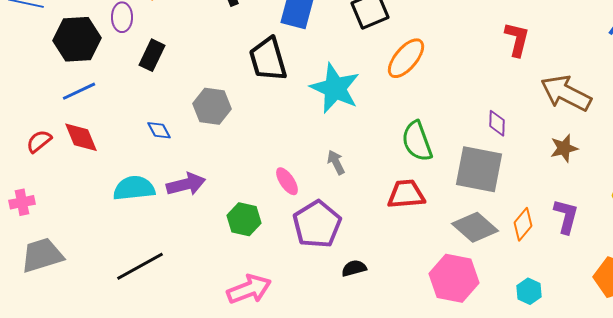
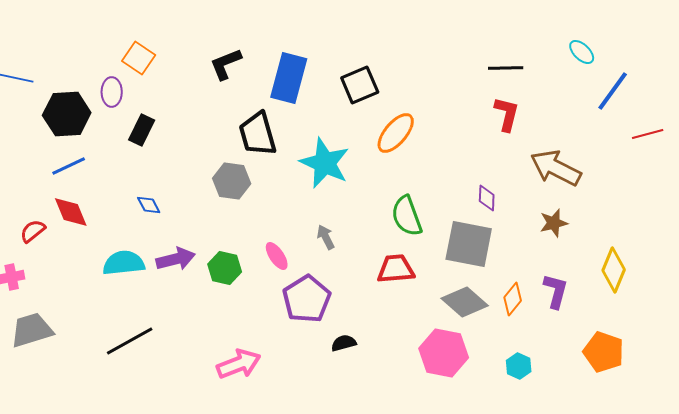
gray hexagon: (212, 106) -> (232, 181), moved
red semicircle: (39, 141) -> (33, 231), moved
green hexagon: (244, 219) -> (225, 268), moved

